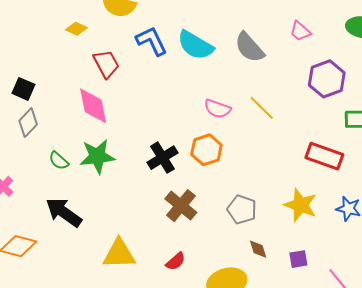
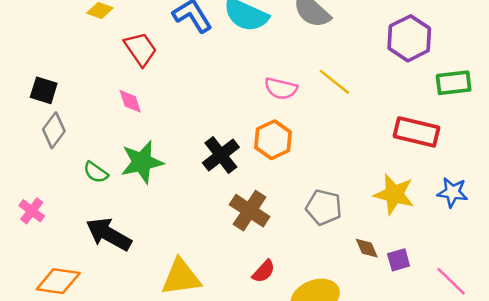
pink diamond: (93, 106) -> (130, 101), size x0.6
brown diamond: (258, 249) -> (367, 248), moved
red semicircle: (176, 261) -> (264, 271), moved

